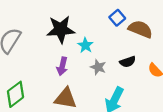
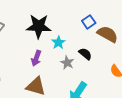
black semicircle: (128, 62) -> (85, 54), moved, turned -128

